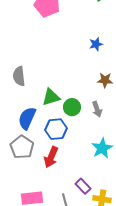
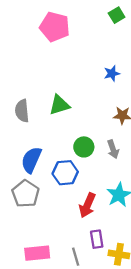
green triangle: (51, 97) -> (59, 105), moved
red arrow: (51, 157) -> (87, 205), moved
purple rectangle: (83, 186) -> (97, 239), turned 35

